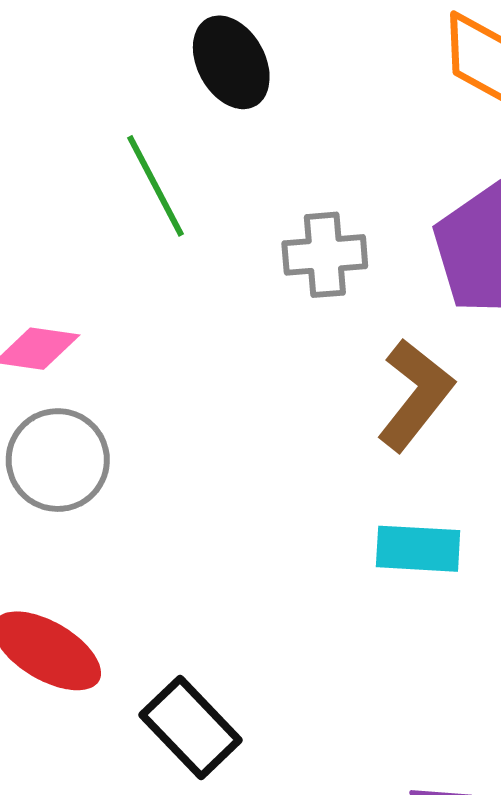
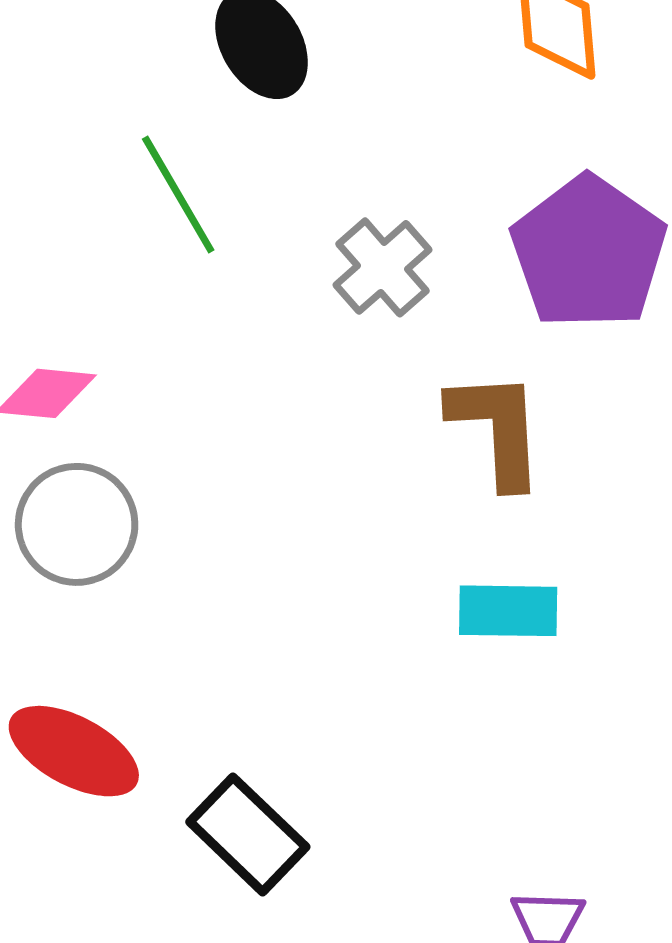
gray cross: (325, 255) -> (382, 267), turned -34
brown L-shape: (415, 395) -> (497, 429), turned -39

